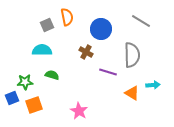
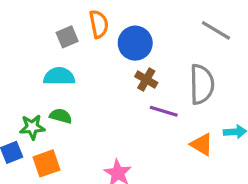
blue circle: (101, 29) -> (135, 43), moved
brown cross: (86, 52) -> (146, 80), moved
green semicircle: (52, 75) -> (61, 116), moved

